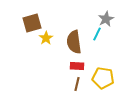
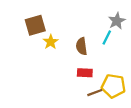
brown semicircle: (74, 42) -> (81, 46), size x0.7
brown line: (77, 84) -> (95, 93), moved, turned 56

